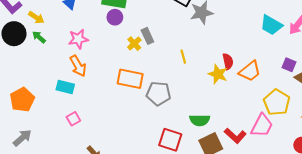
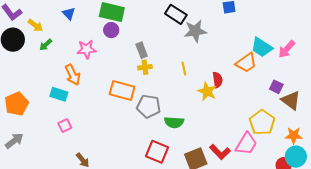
green arrow: (39, 37) -> (46, 45), moved, turned -88
pink star: (78, 39) -> (87, 49), moved
yellow cross: (134, 44) -> (145, 67), moved, turned 32
yellow line: (183, 57) -> (184, 69), moved
orange trapezoid: (250, 71) -> (246, 63), moved
green semicircle: (200, 120) -> (174, 122), moved

